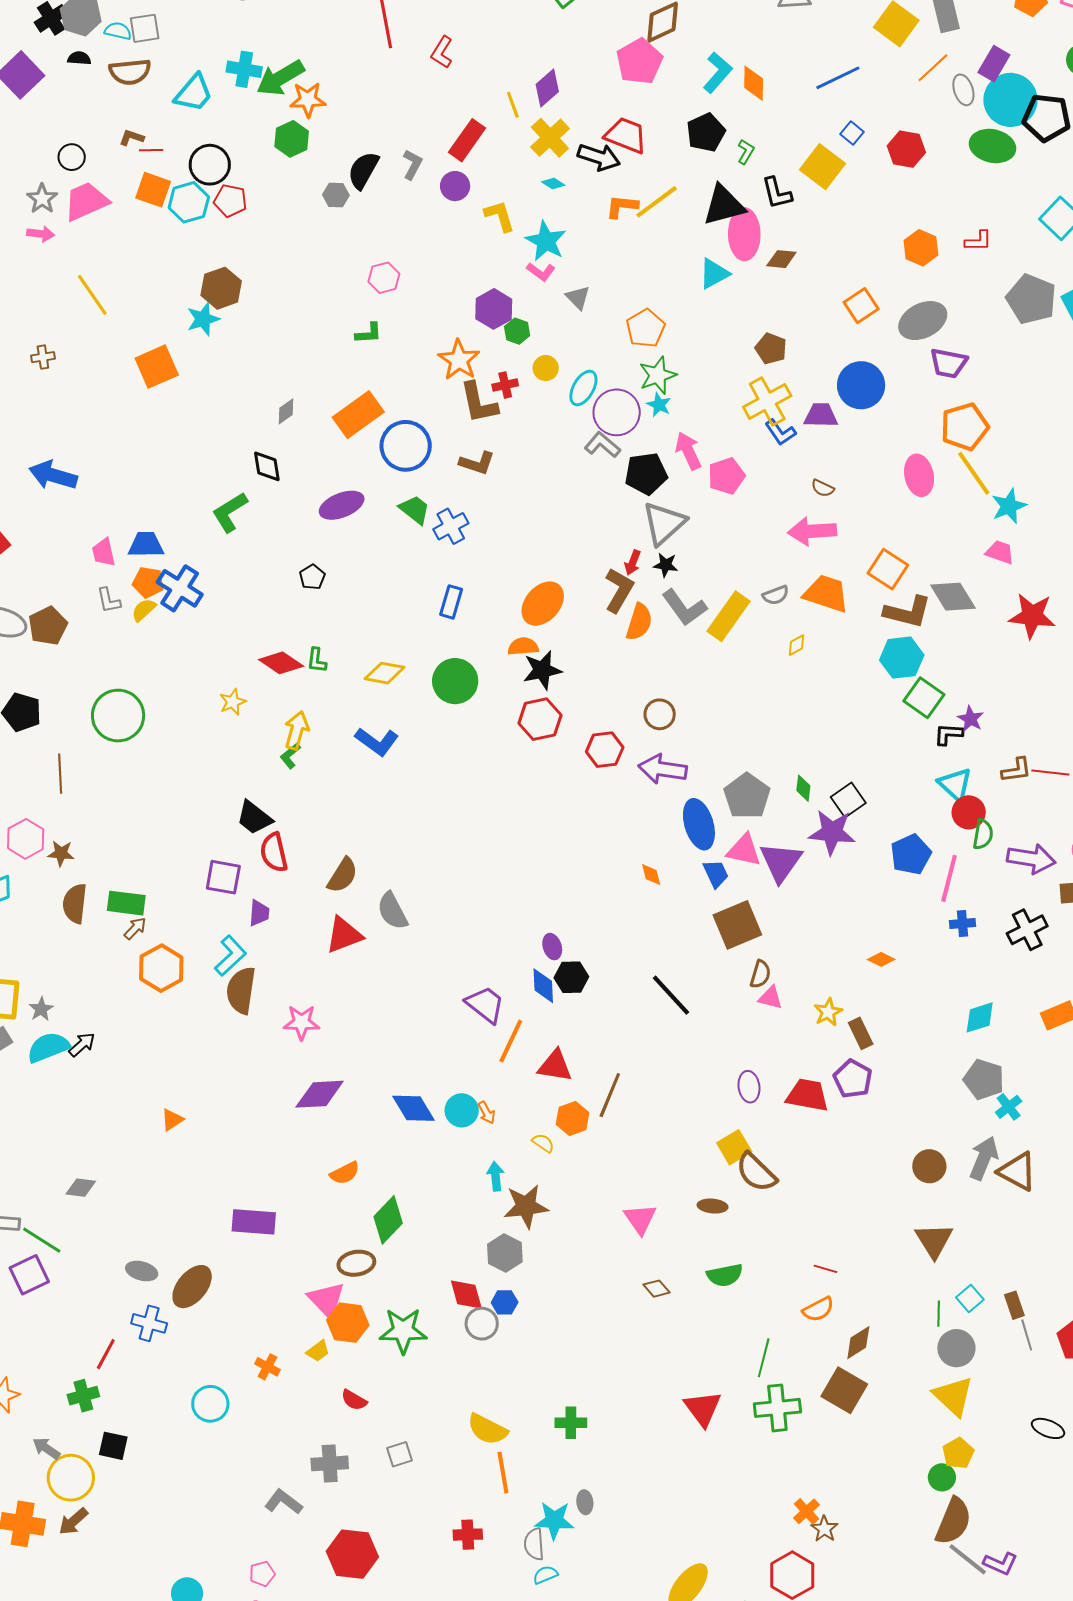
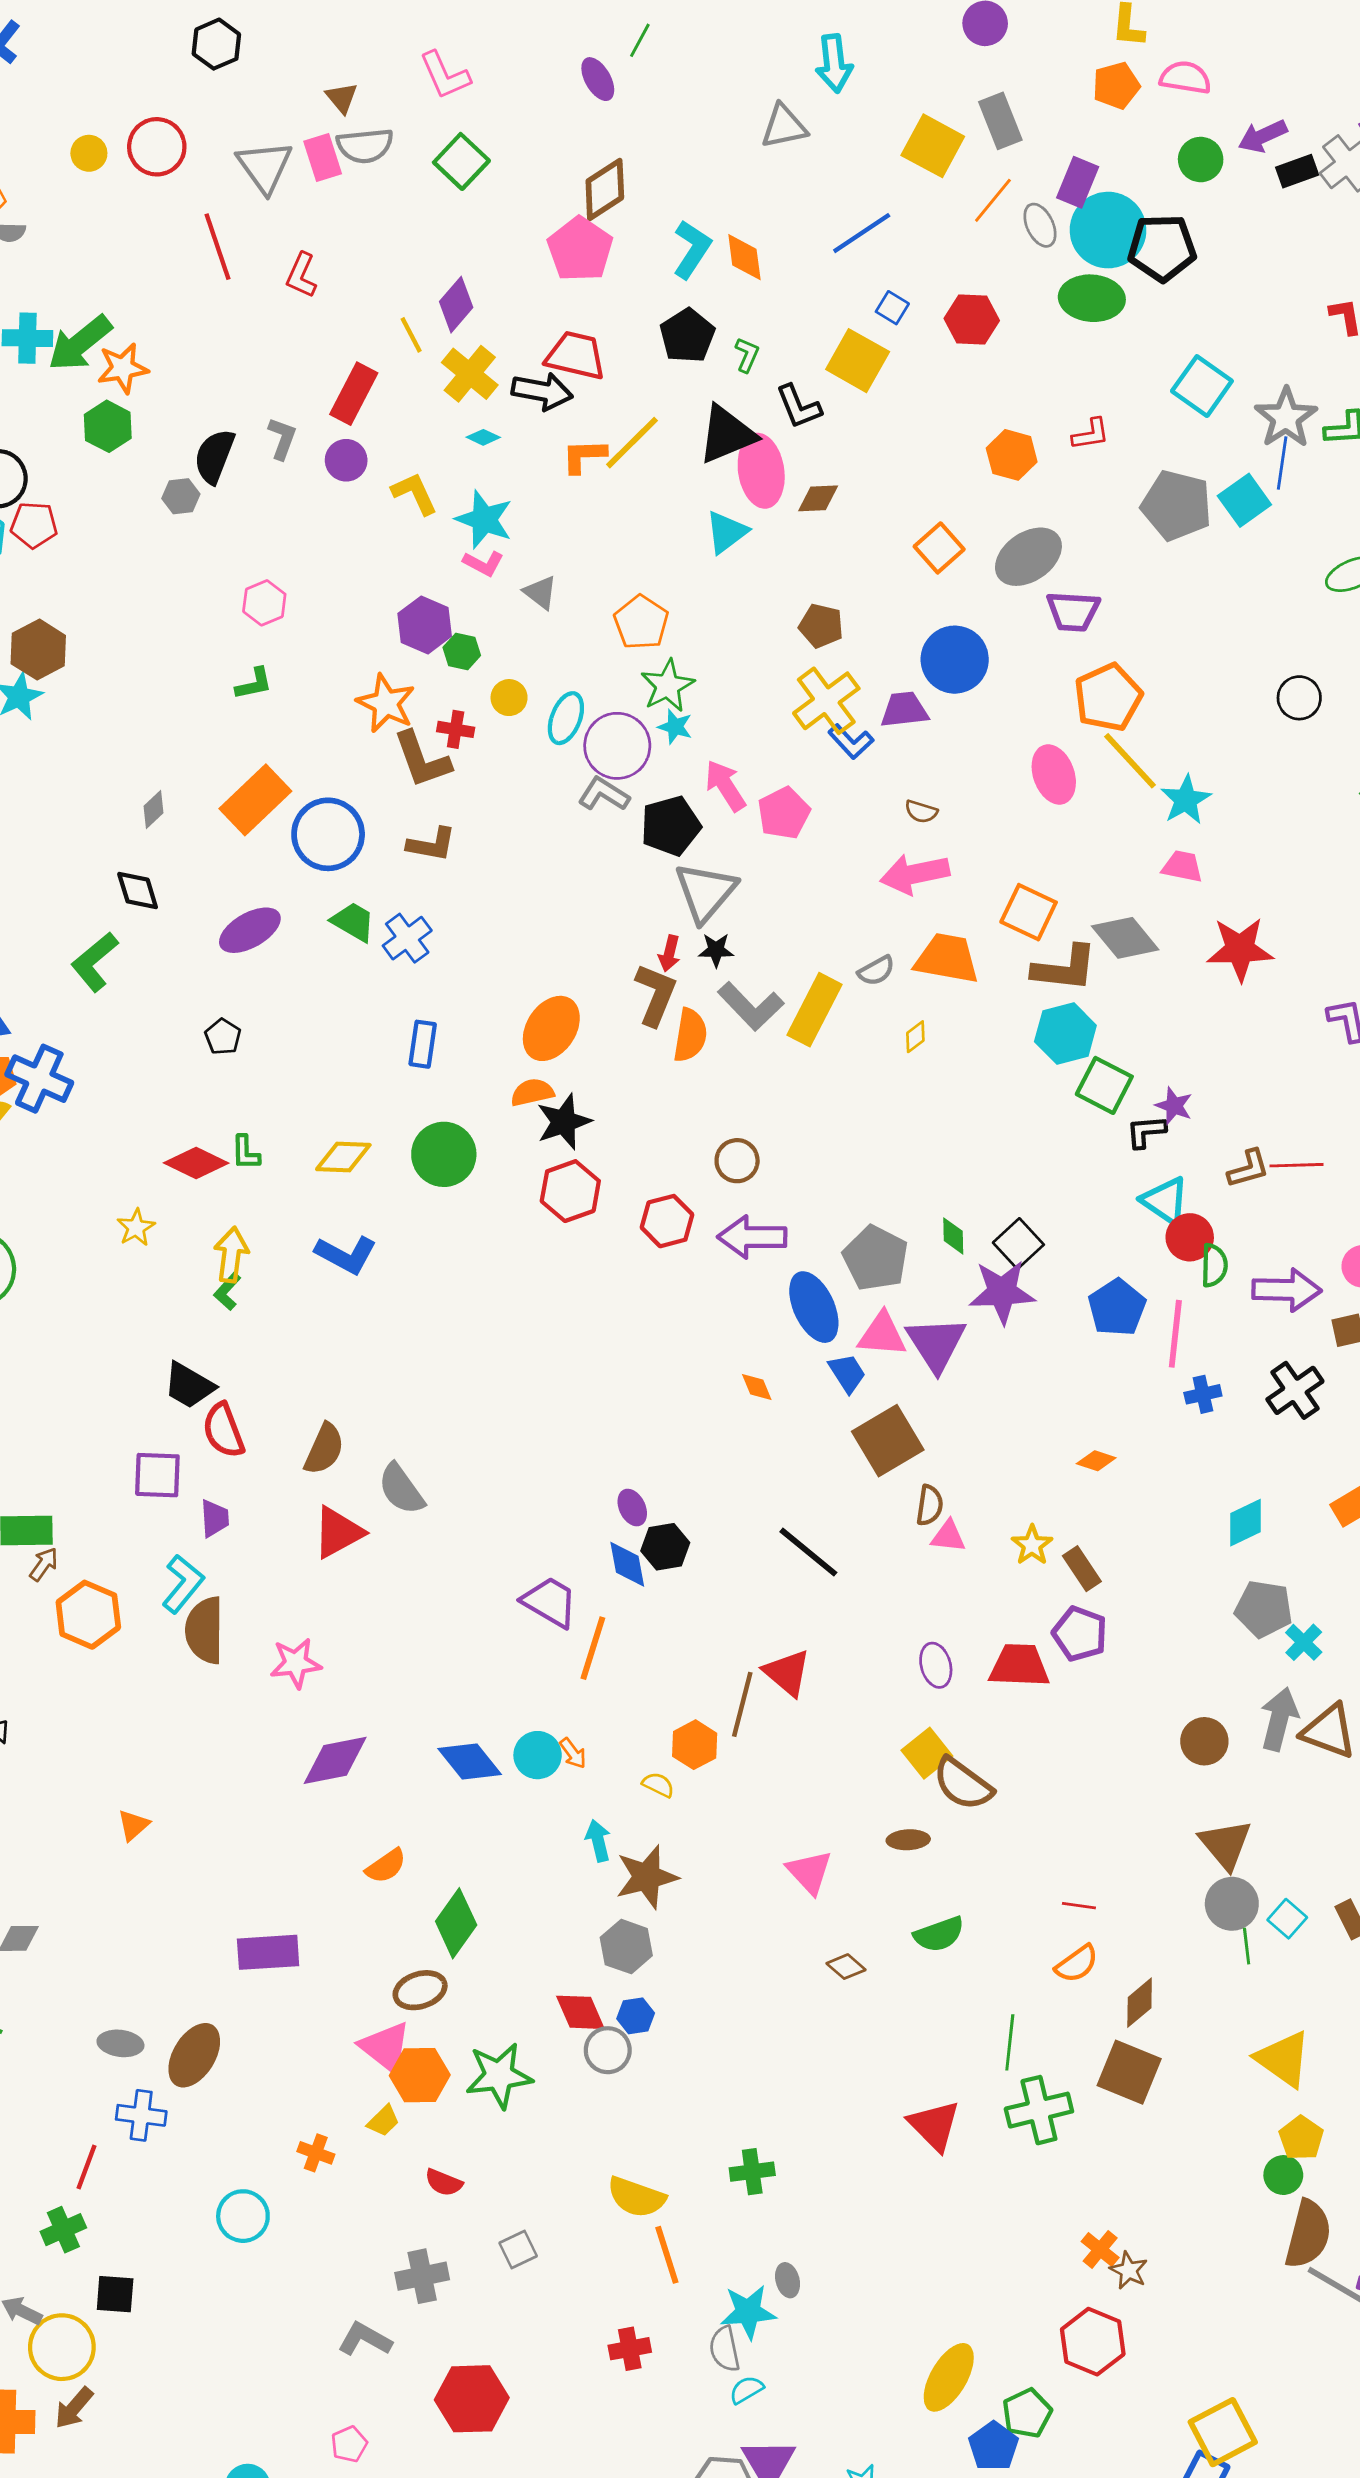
red cross: (505, 385) -> (456, 729), turned 30
red triangle: (555, 1066) -> (787, 1673), moved, turned 39
gray circle: (956, 1348) -> (1232, 1904), moved

